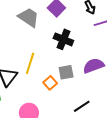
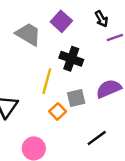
yellow line: (30, 63) -> (47, 81), moved

